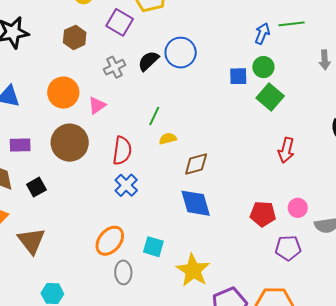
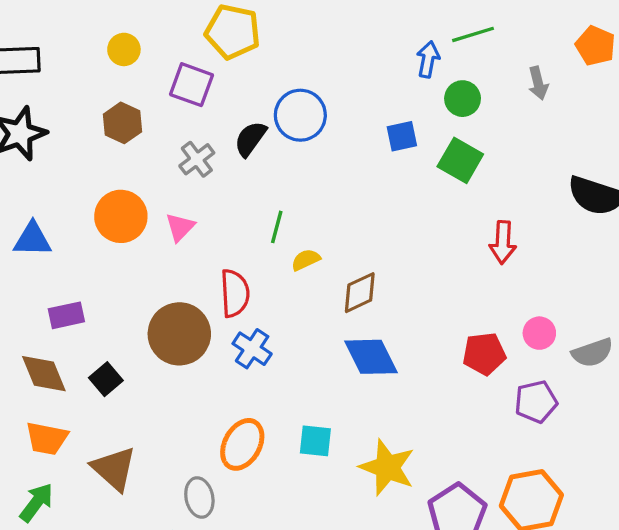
green circle: (263, 67) -> (463, 99), moved
brown circle: (70, 143) -> (179, 334), moved
gray ellipse: (123, 272) -> (199, 497), moved

